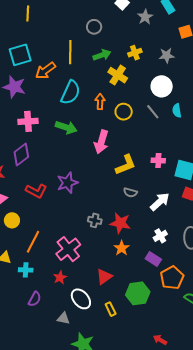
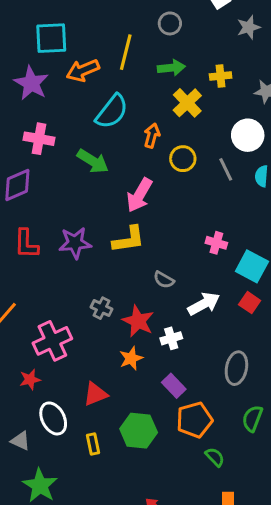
yellow L-shape: (126, 165) -> (129, 240), moved
red L-shape: (36, 191) -> (26, 244), turned 50
white cross: (160, 236) -> (171, 338), moved

